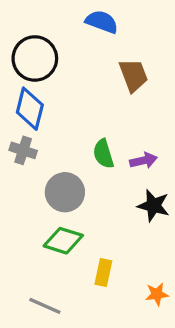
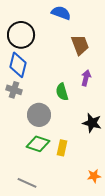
purple arrow: (143, 160) -> (86, 78), moved, turned -63
yellow rectangle: (103, 272) -> (62, 148), moved

